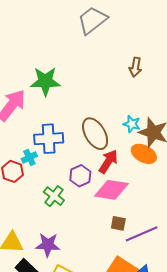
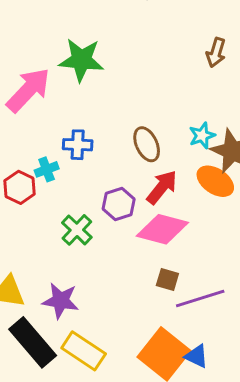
cyan star: (132, 124) -> (202, 136), turned 30
brown ellipse: (95, 134) -> (147, 144), size x0.7
blue cross: (49, 139) -> (78, 145), size x0.7

